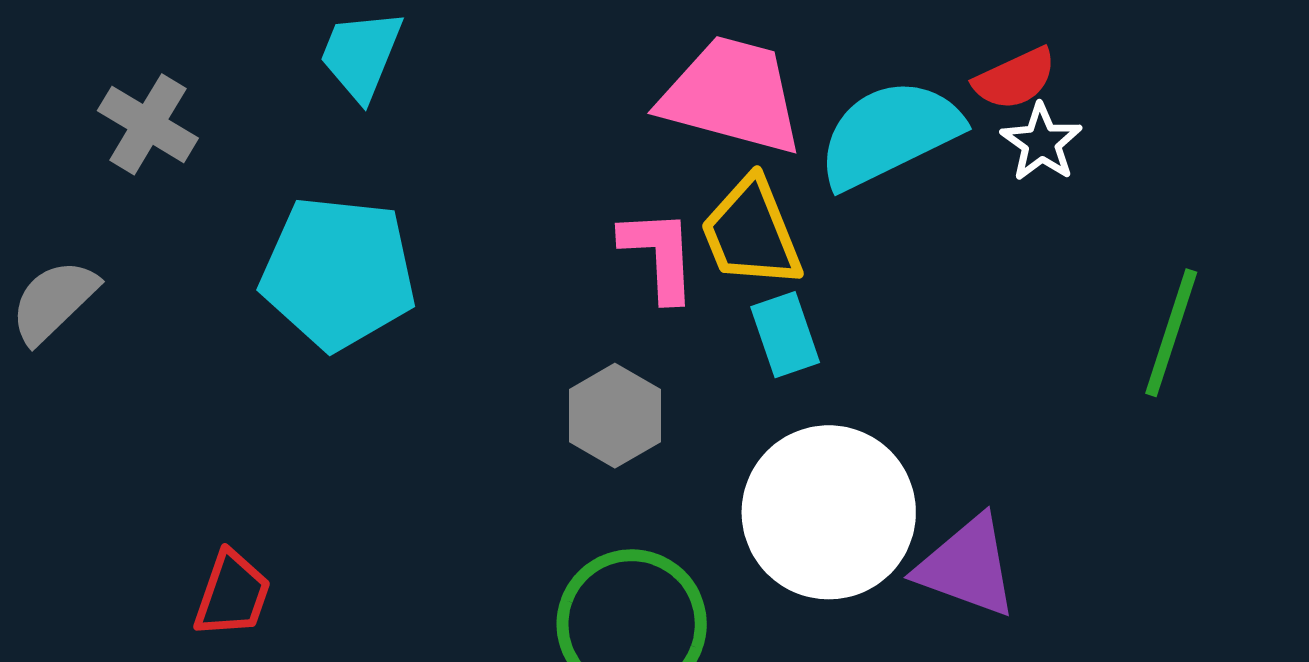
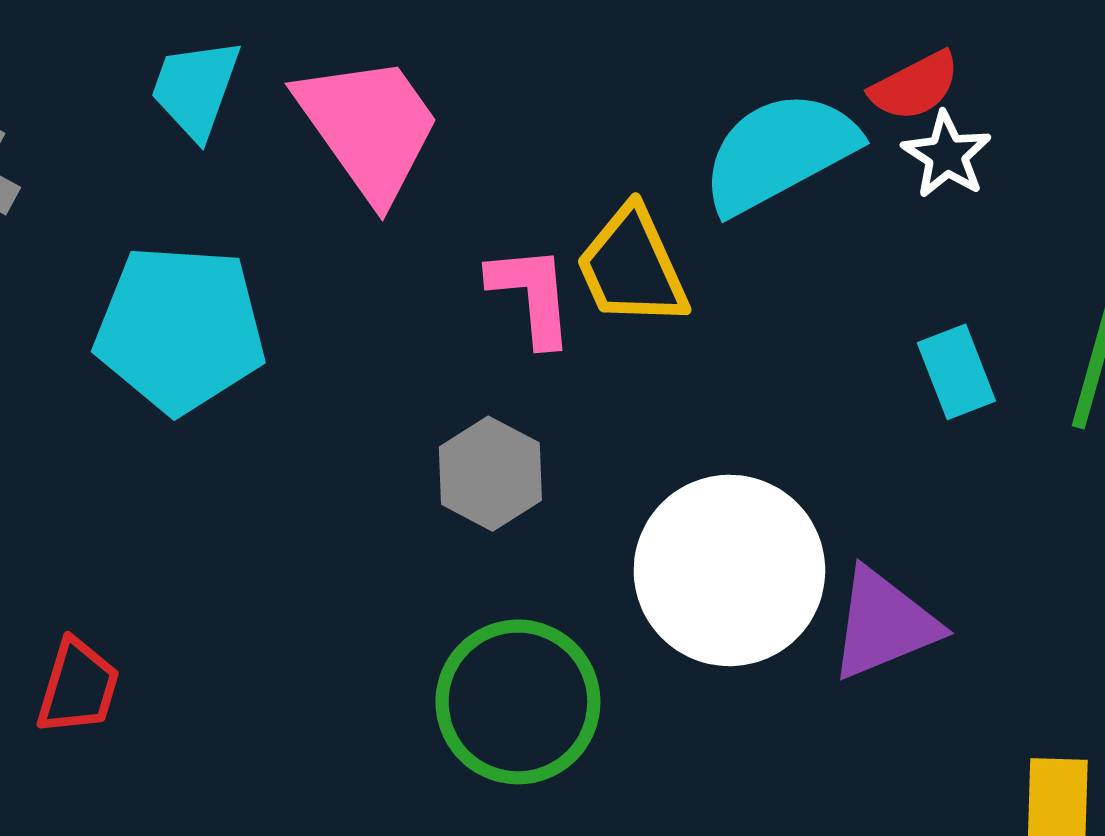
pink trapezoid: (732, 95) -> (369, 127), moved, turned 42
cyan rectangle: (785, 335) -> (956, 372), moved
purple triangle: (967, 567) -> (884, 624), turned -40

